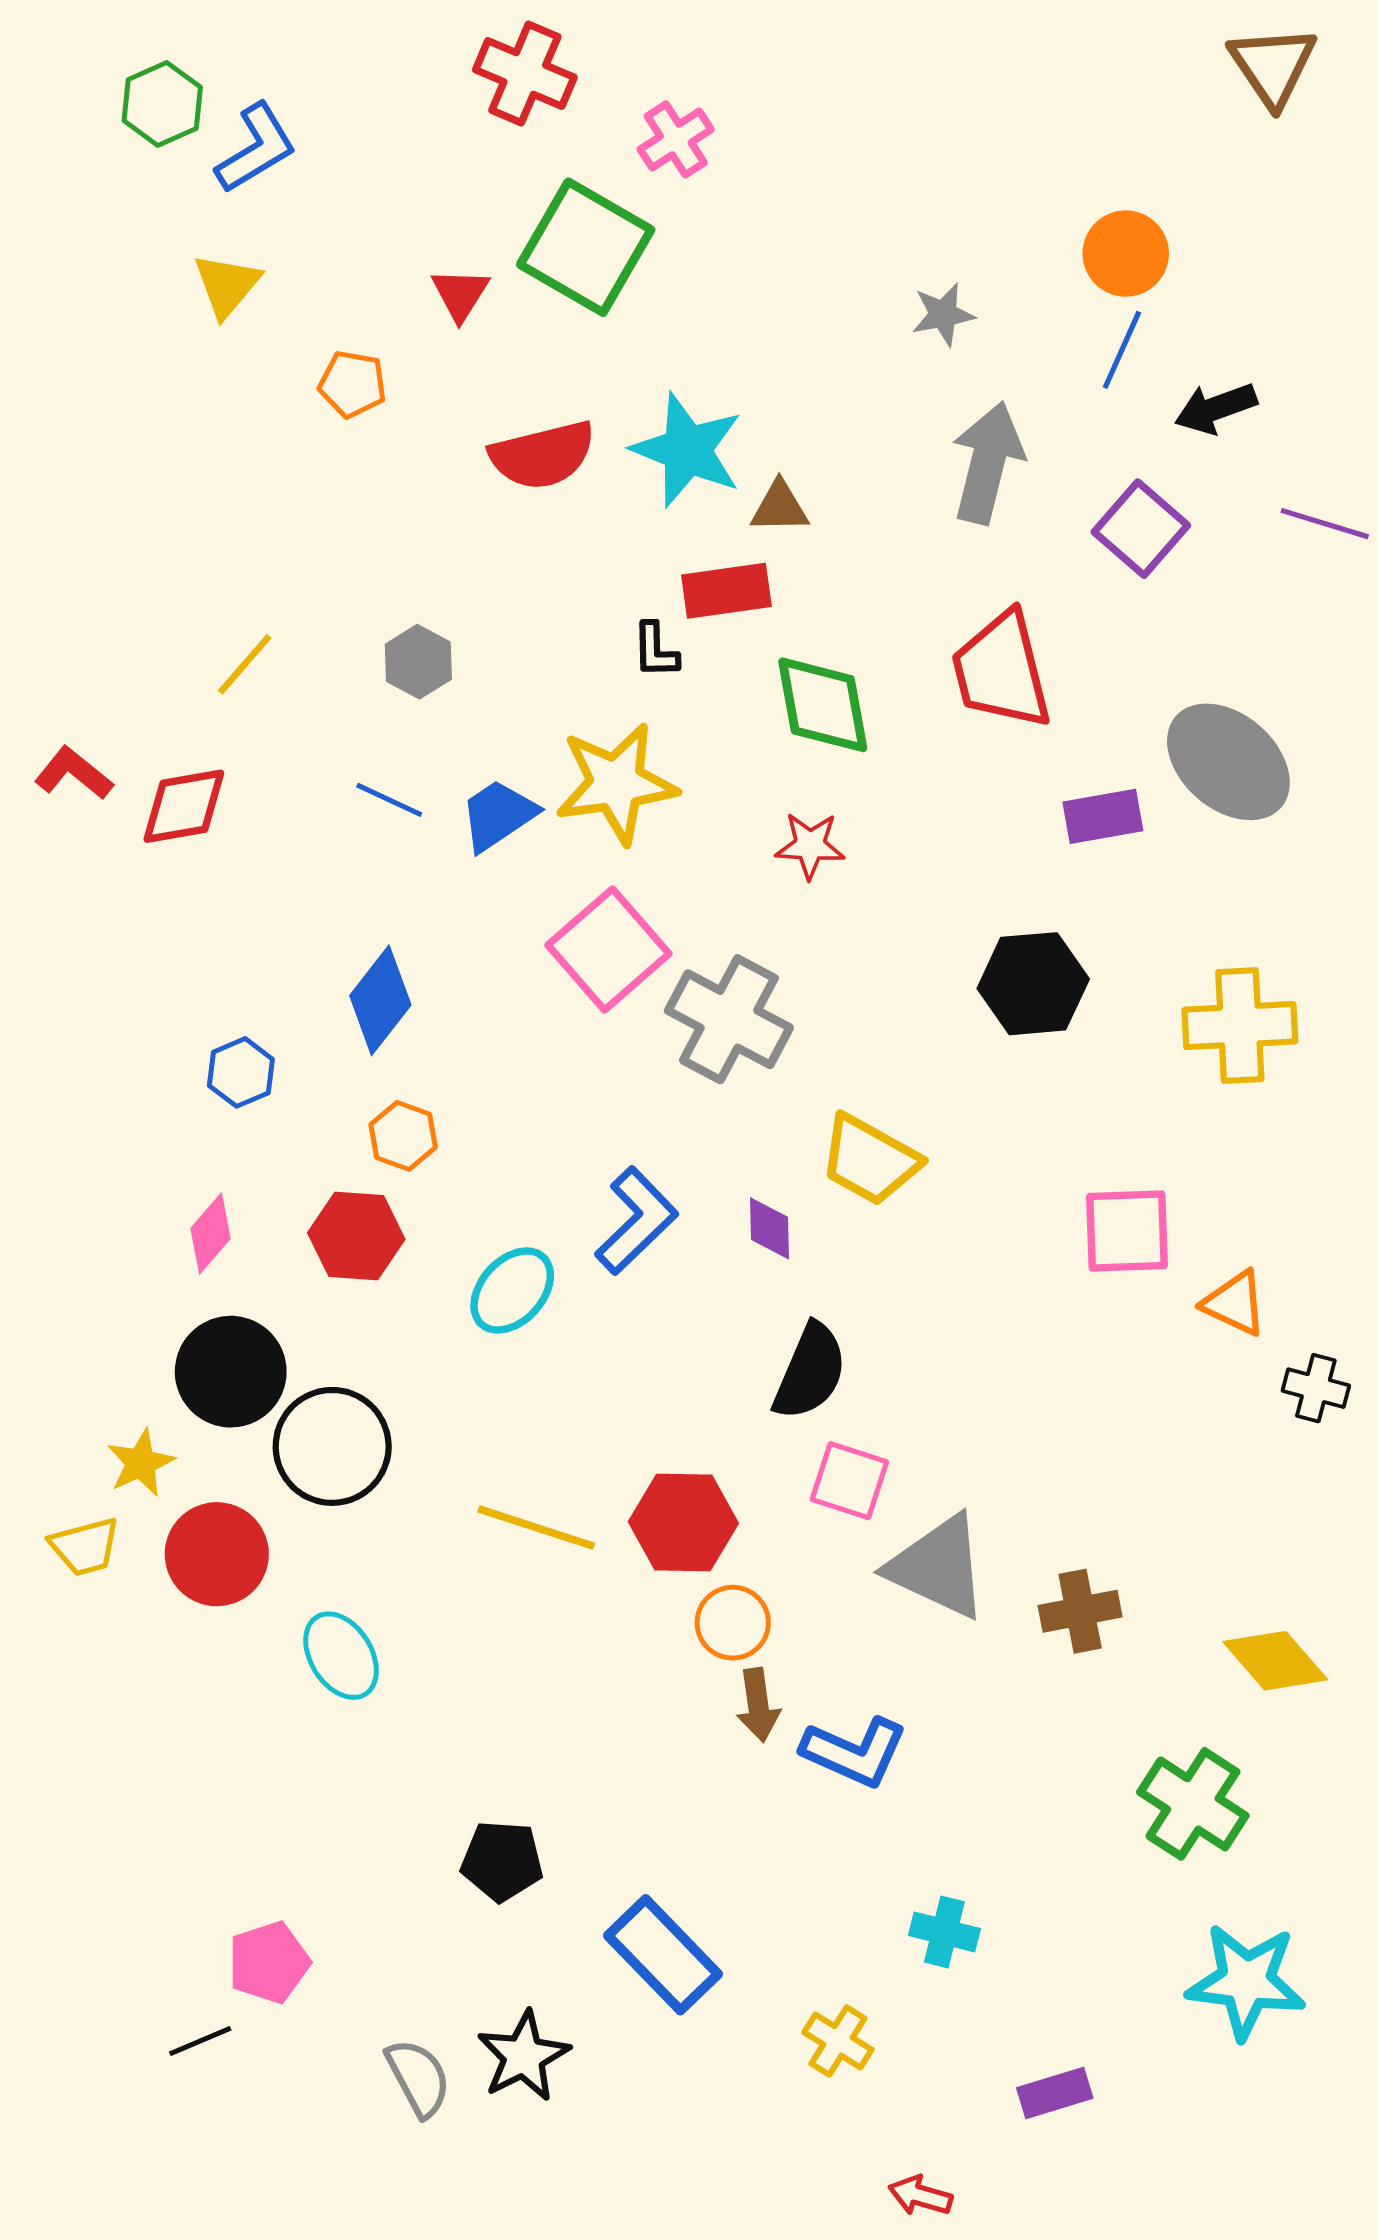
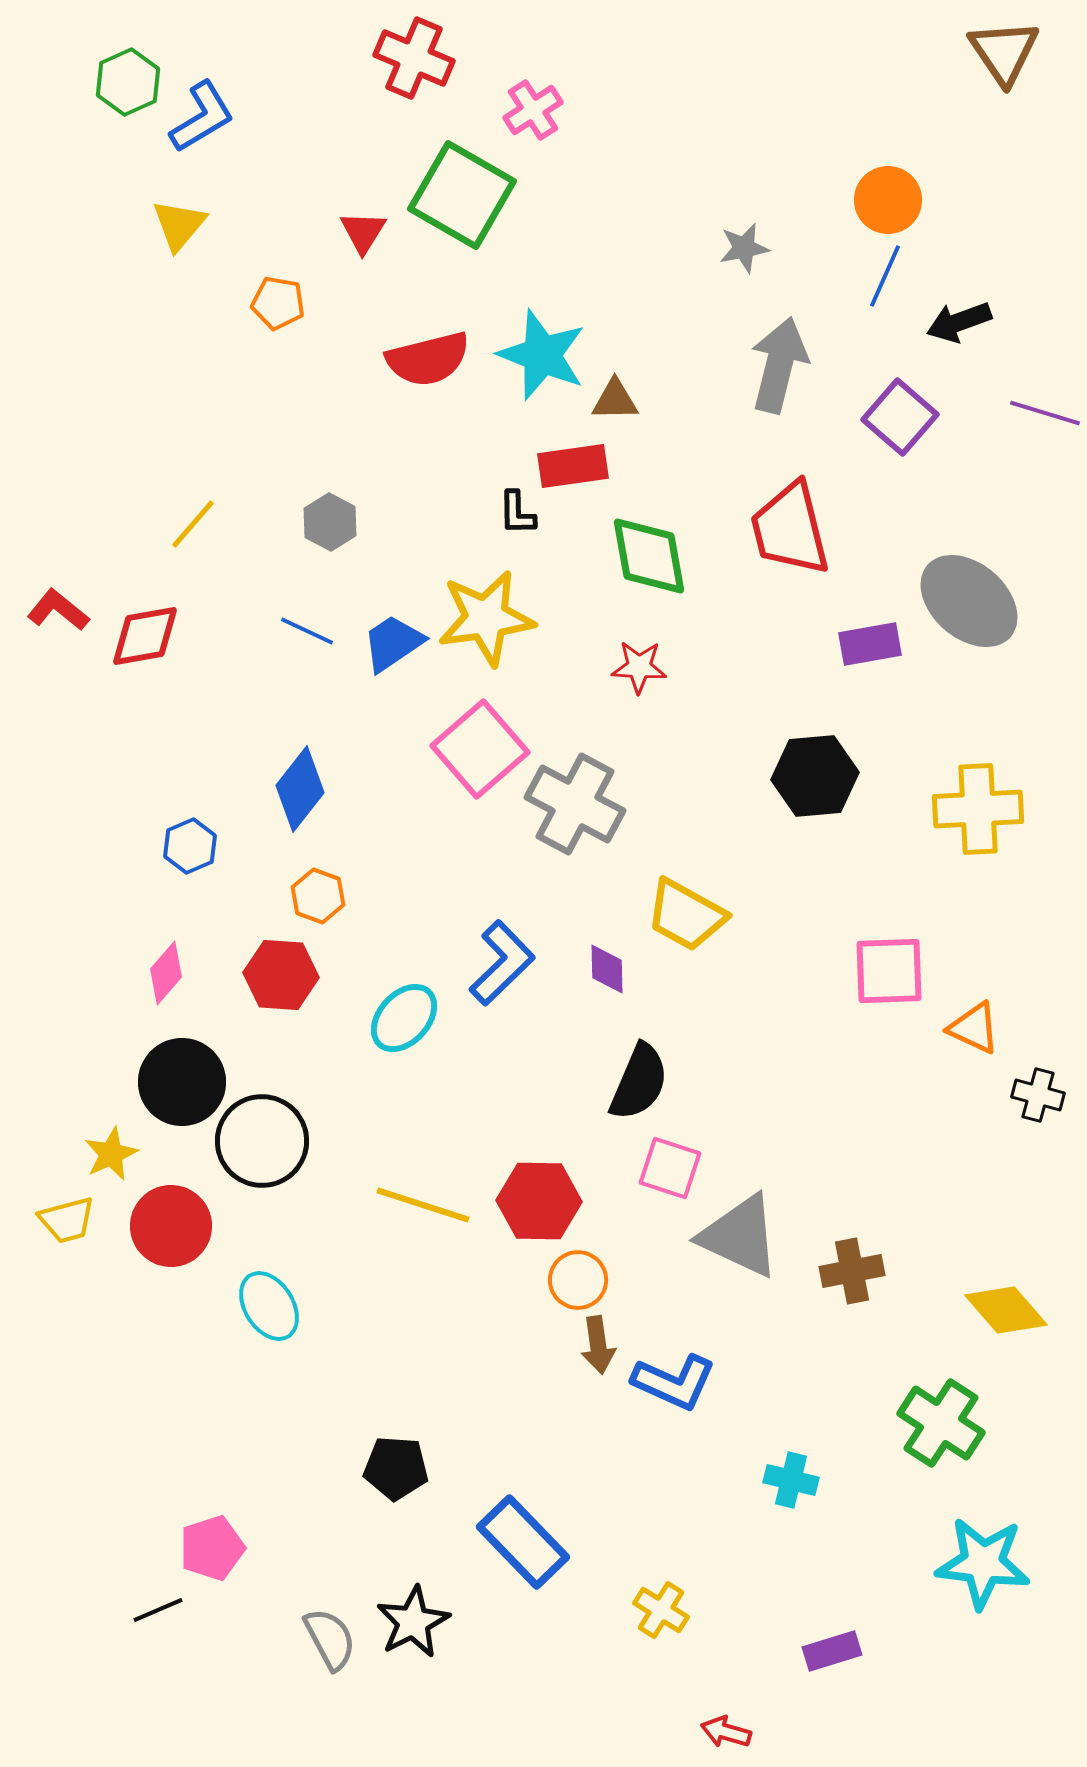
cyan cross: (944, 1932) -> (791, 1480), moved

